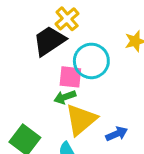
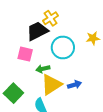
pink square: (70, 77) -> (25, 54), moved
blue arrow: (117, 134) -> (74, 85), moved

